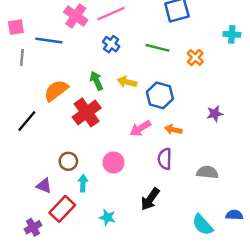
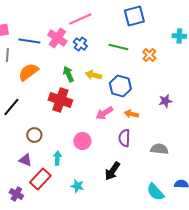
pink cross: (76, 16) -> (57, 38), moved
orange semicircle: (56, 91) -> (28, 72), moved
red cross: (87, 112) -> (60, 100), turned -35
brown circle: (68, 161) -> (34, 135), moved
purple cross: (33, 227) -> (16, 194), turned -32

